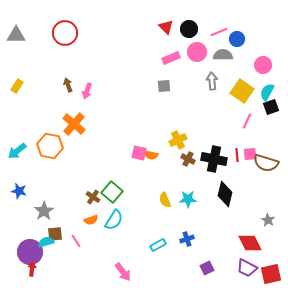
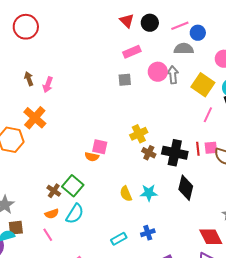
pink circle: (197, 52) -> (158, 72), moved
orange semicircle: (151, 155) -> (92, 157), moved
pink line: (76, 241) -> (48, 235), moved

